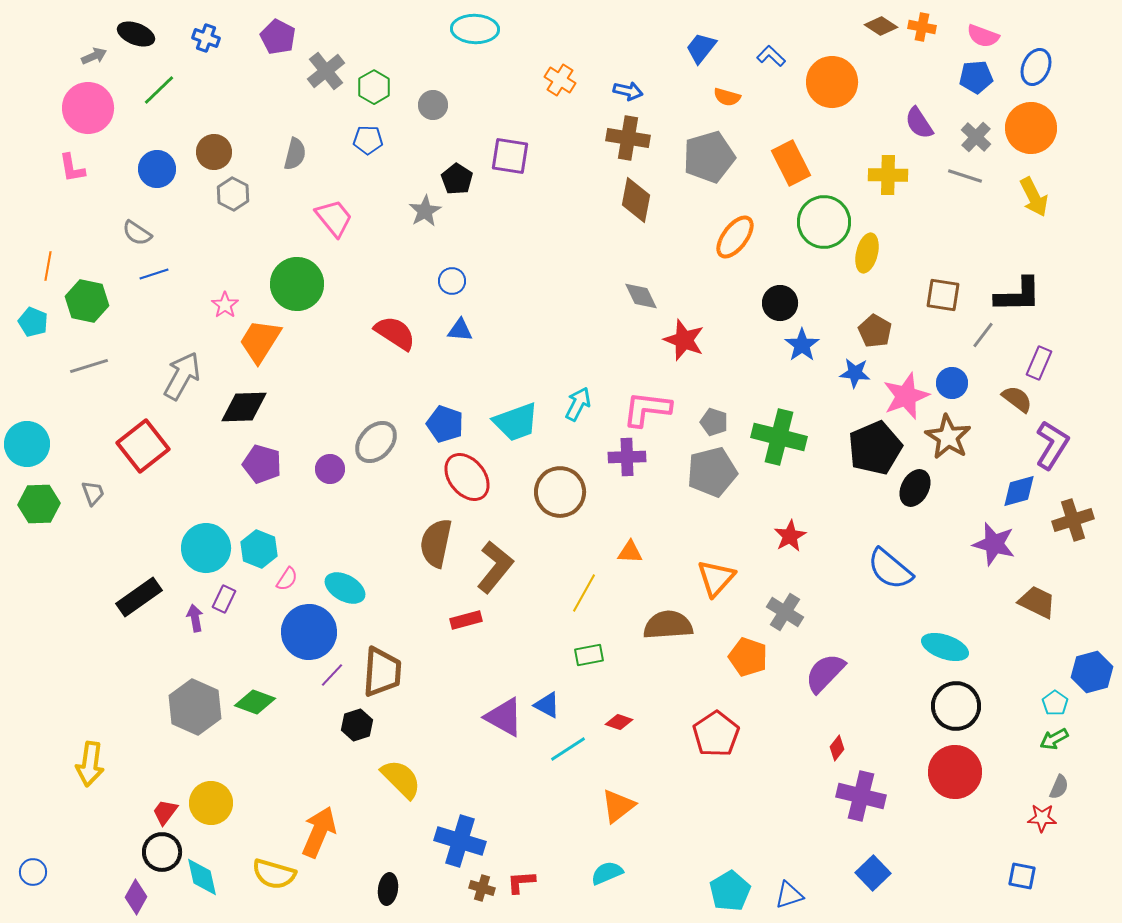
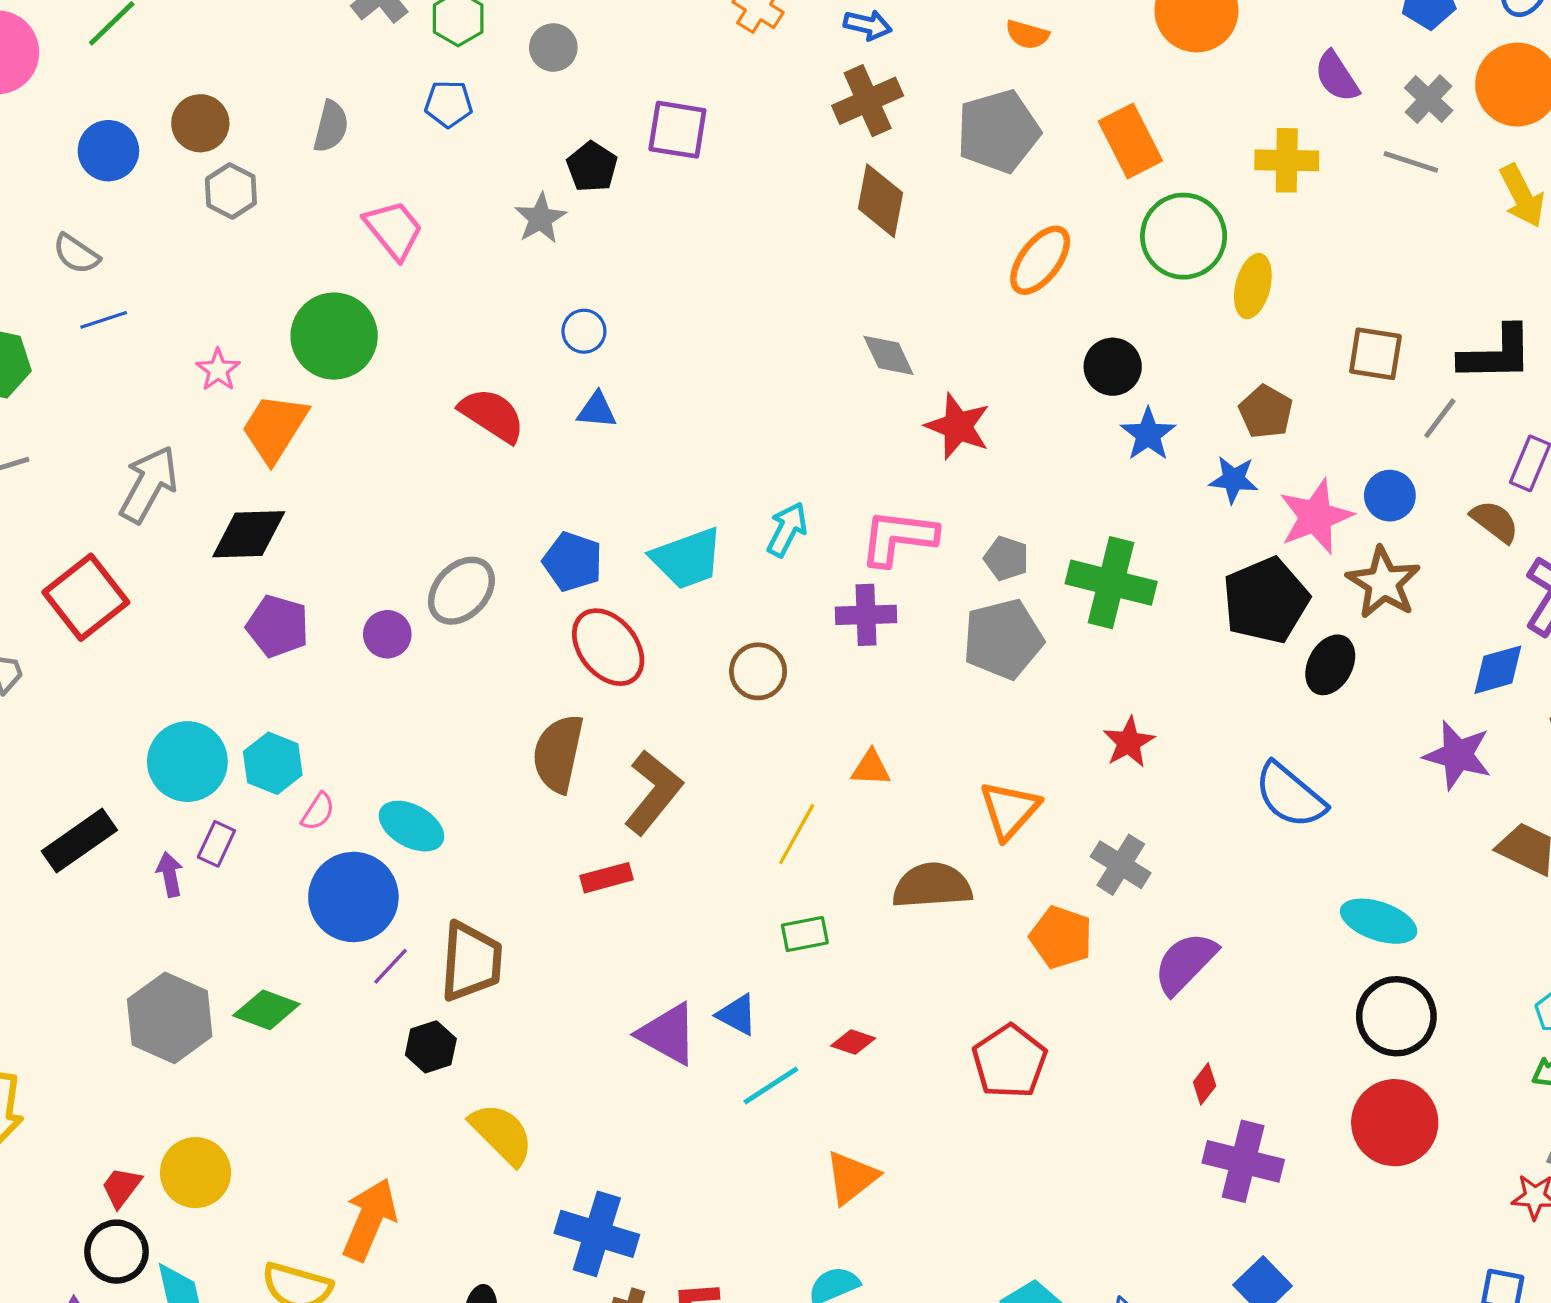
brown cross: (628, 138) -> (868, 101), turned -33
brown circle: (560, 492) -> (758, 671), size x0.7

